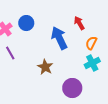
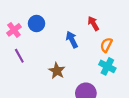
blue arrow: (59, 38) -> (72, 40), size x0.7
cyan cross: (92, 63) -> (107, 66), turned -35

